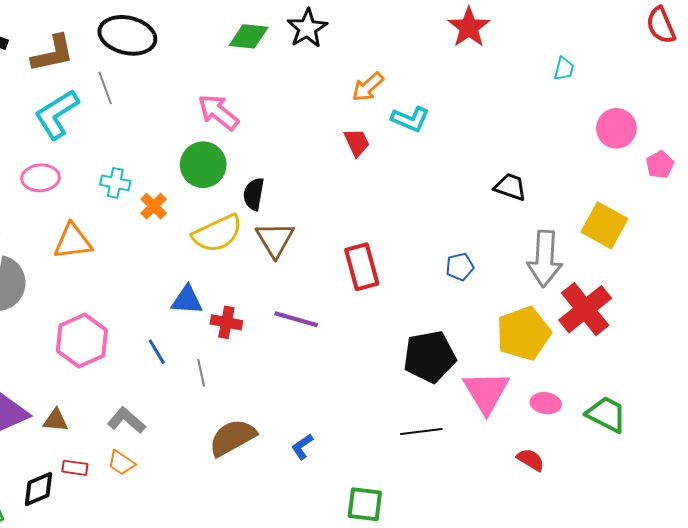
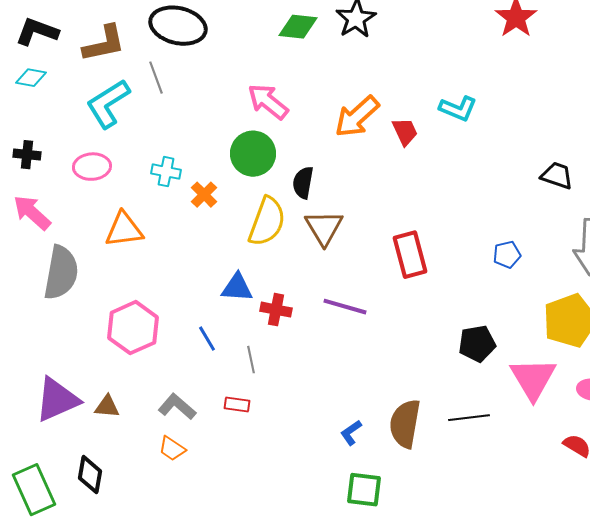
orange arrow: (368, 87) -> (357, 117), moved, size x1.4
yellow semicircle: (217, 233) -> (267, 222), turned -45
black pentagon: (430, 357) -> (477, 344), size x0.7
brown semicircle: (232, 438) -> (405, 424), moved, turned -51
red rectangle: (75, 468) -> (237, 405), moved
black diamond: (38, 489) -> (90, 475), turned -57
green square: (365, 504) -> (364, 490), moved

